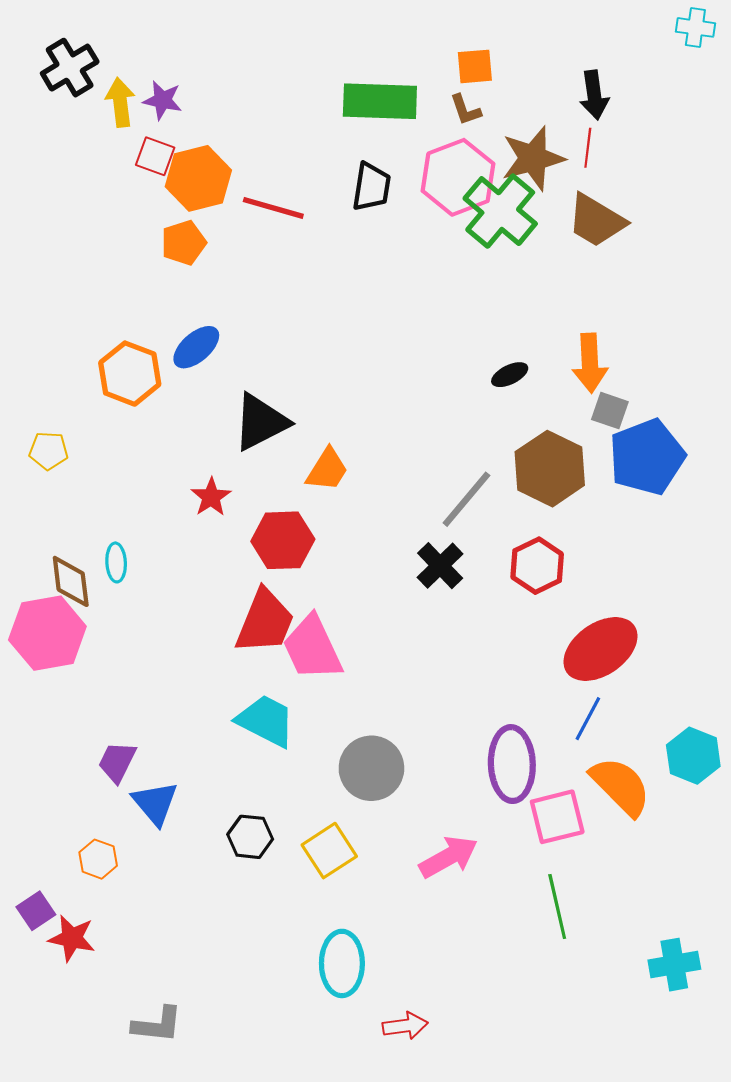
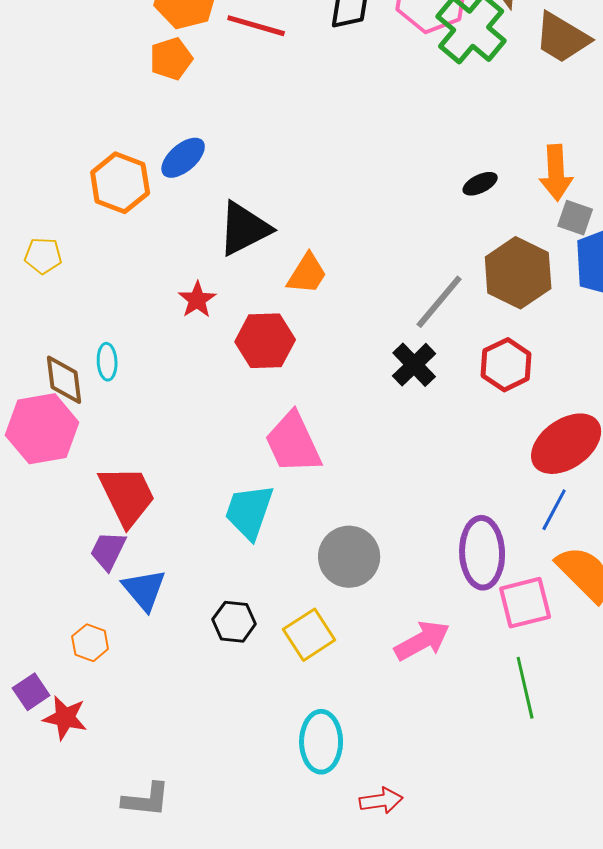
red trapezoid: (265, 622) -> (127, 496), moved, turned -48
cyan trapezoid: (266, 721) -> (249, 512), turned -98

